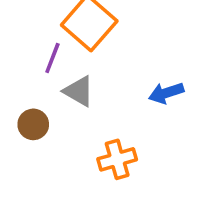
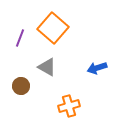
purple line: (52, 58) -> (20, 38), moved

